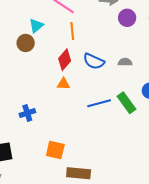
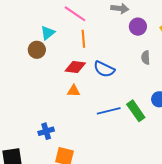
red diamond: (65, 60) -> (75, 67), turned 55
gray semicircle: (125, 62) -> (146, 58), moved, turned -96
blue cross: (27, 113) -> (46, 131), moved

